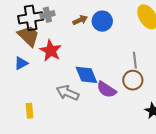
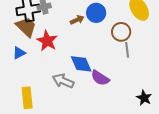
brown arrow: (80, 20) -> (77, 20), moved
brown circle: (133, 80) -> (121, 32), moved
yellow rectangle: (30, 111) -> (27, 98), size x1.5

